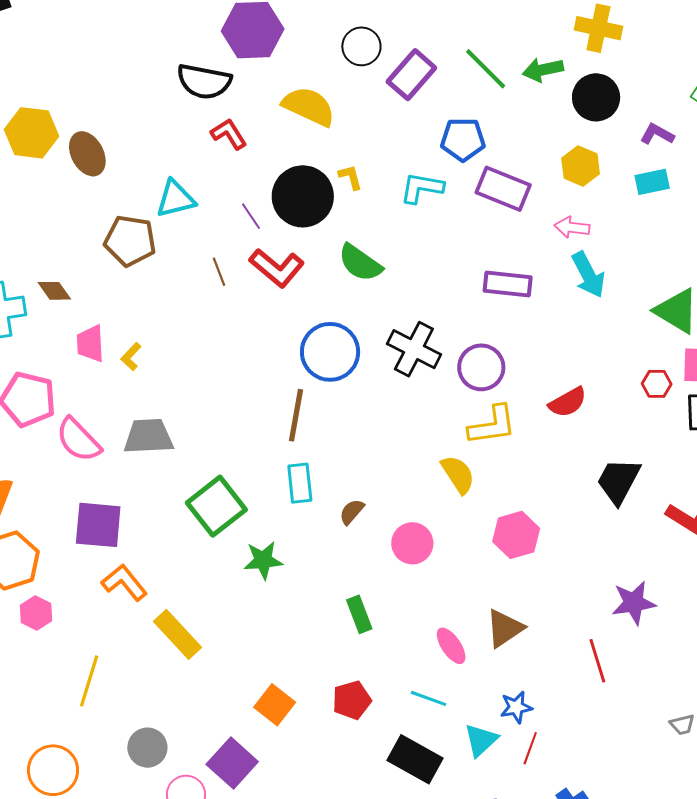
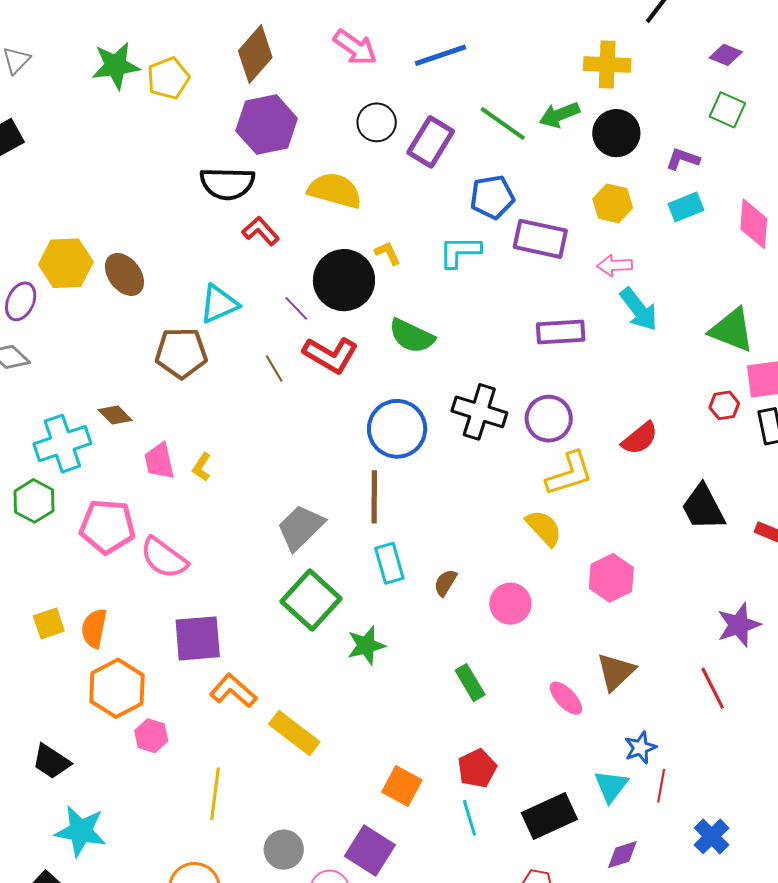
gray trapezoid: (148, 436) -> (301, 527), moved, turned -32
black trapezoid: (618, 481) -> (703, 507), turned -46
cyan line: (429, 698) -> (469, 818), moved, turned 63
black rectangle: (415, 759) -> (549, 816), turned -44

